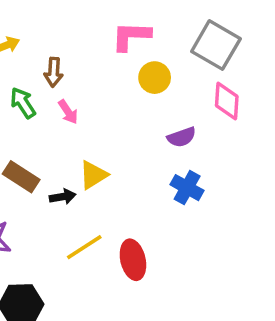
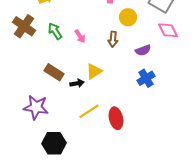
brown arrow: (54, 72) -> (113, 39), moved
pink diamond: (227, 101) -> (168, 30), turned -30
blue cross: (187, 188) -> (146, 78), turned 30

